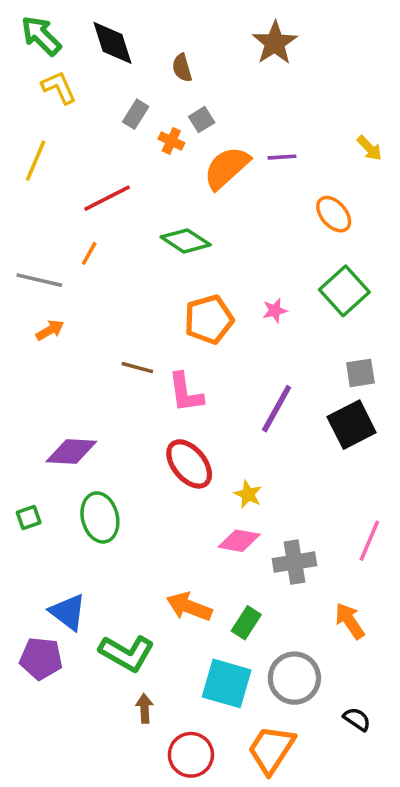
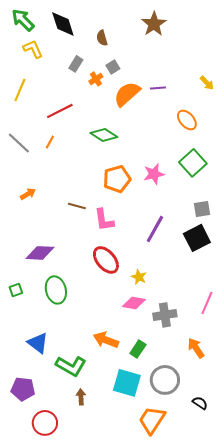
orange cross: (171, 141) -> (96, 79), turned 32
gray line: (39, 280) -> (19, 143), moved, turned 30
pink star: (275, 310) -> (154, 174), size x1.5
orange arrow: (50, 330) -> (28, 194), moved
purple pentagon: (41, 658) -> (23, 389), moved
red circle: (191, 755) -> (45, 423), moved

